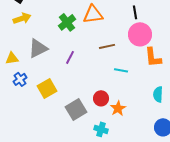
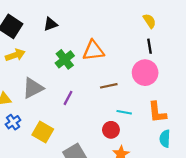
black line: (135, 12) -> (149, 46), moved
orange L-shape: (153, 57) -> (157, 112), moved
yellow square: (47, 88) -> (43, 132), turned -30
red circle: (101, 98) -> (111, 130), moved

